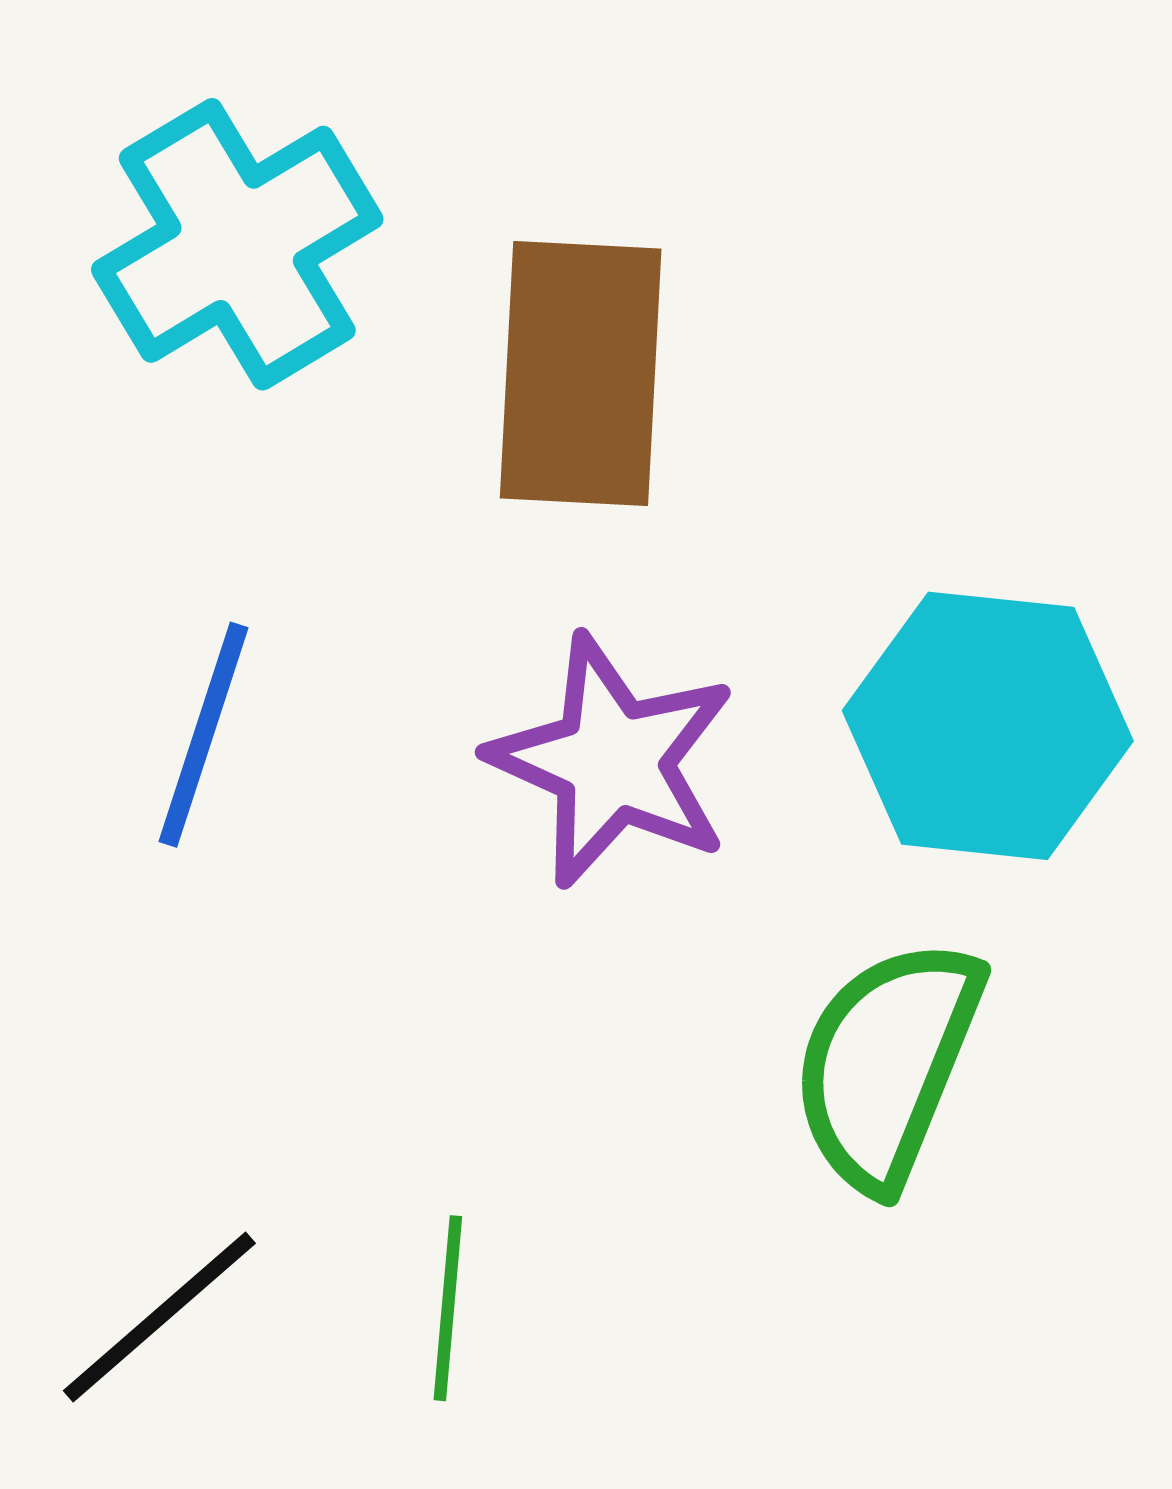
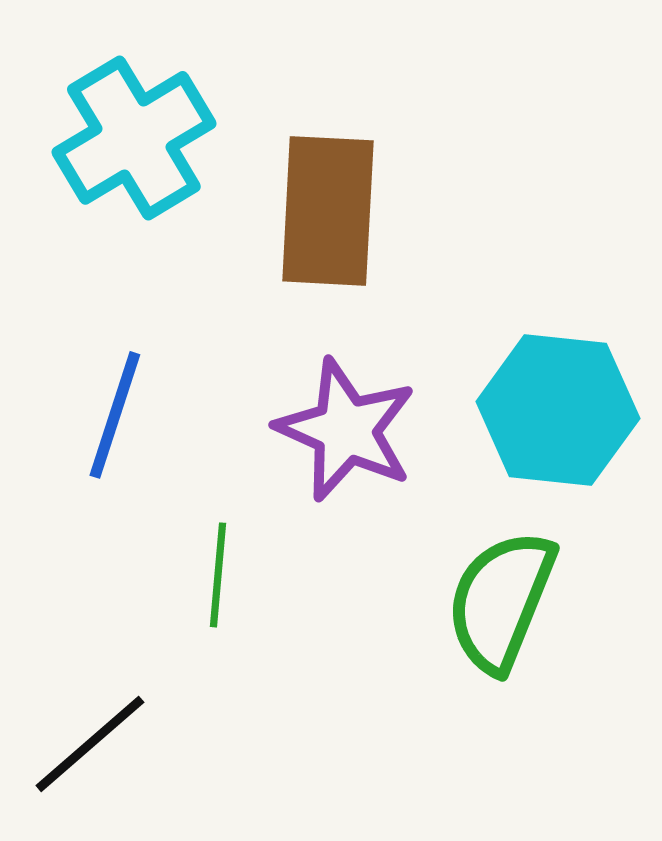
green line: (448, 1308) -> (218, 575), moved

